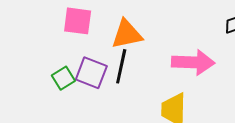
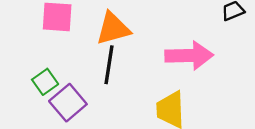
purple square: (91, 73) -> (68, 103), moved, turned 32

